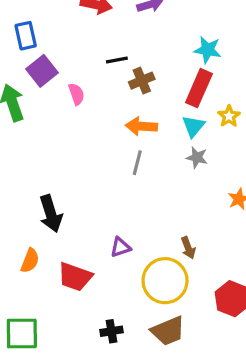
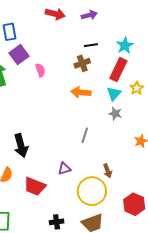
cyan star: (208, 50) -> (125, 45), turned 30
black line: (117, 60) -> (91, 45), moved
gray line: (137, 163) -> (85, 135), moved

